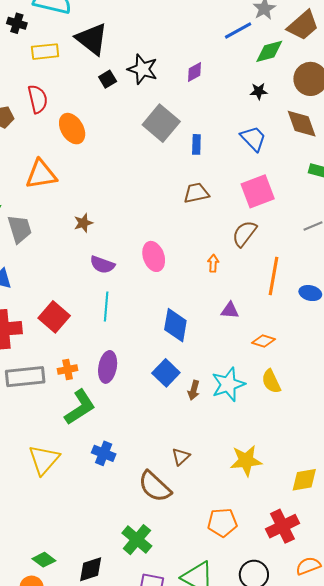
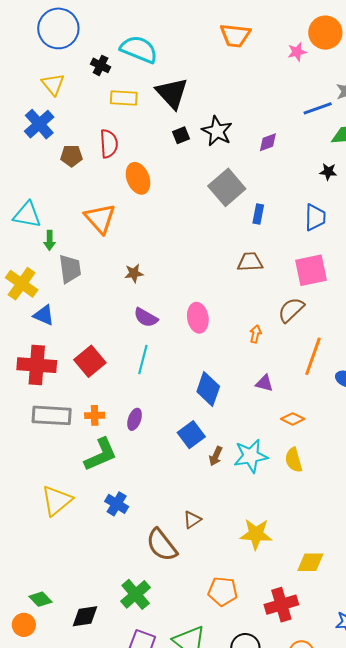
blue trapezoid: (253, 138) -> (315, 217), turned 36
orange triangle: (41, 174) -> (100, 218), turned 48
purple ellipse: (108, 367) -> (135, 419), size x0.7

